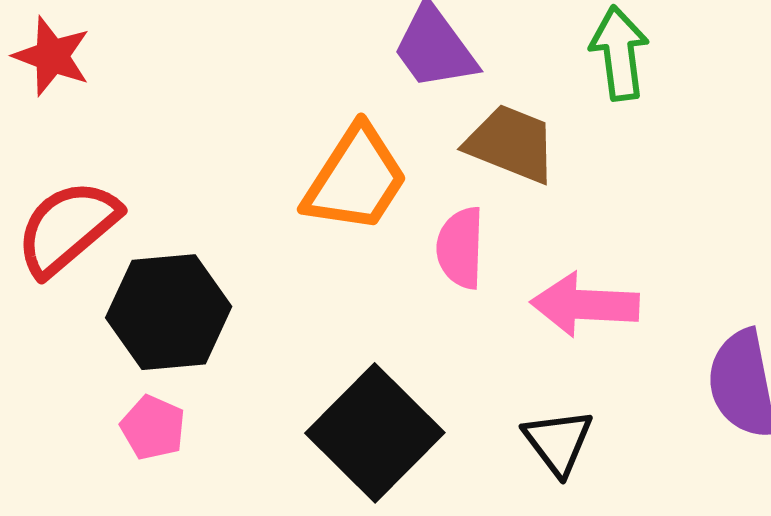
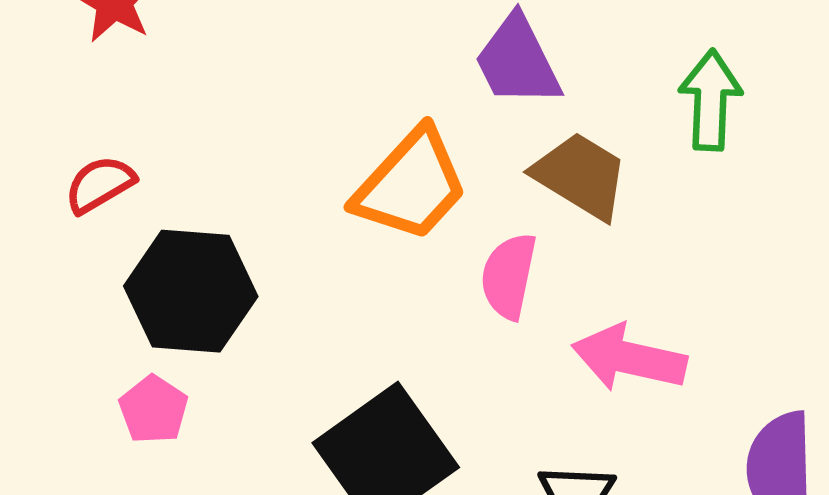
red semicircle: (68, 228) -> (100, 184), size x0.6

